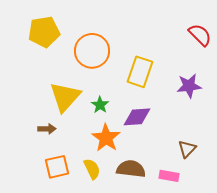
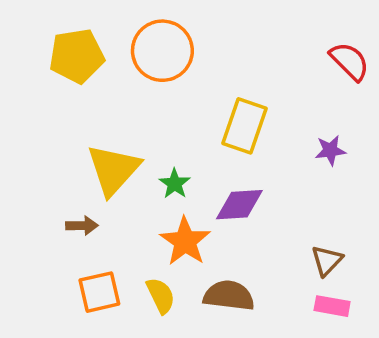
orange circle: (92, 51) -> (162, 51), moved
purple star: (189, 86) -> (330, 150), size x0.7
pink rectangle: (169, 176) -> (332, 306), moved

